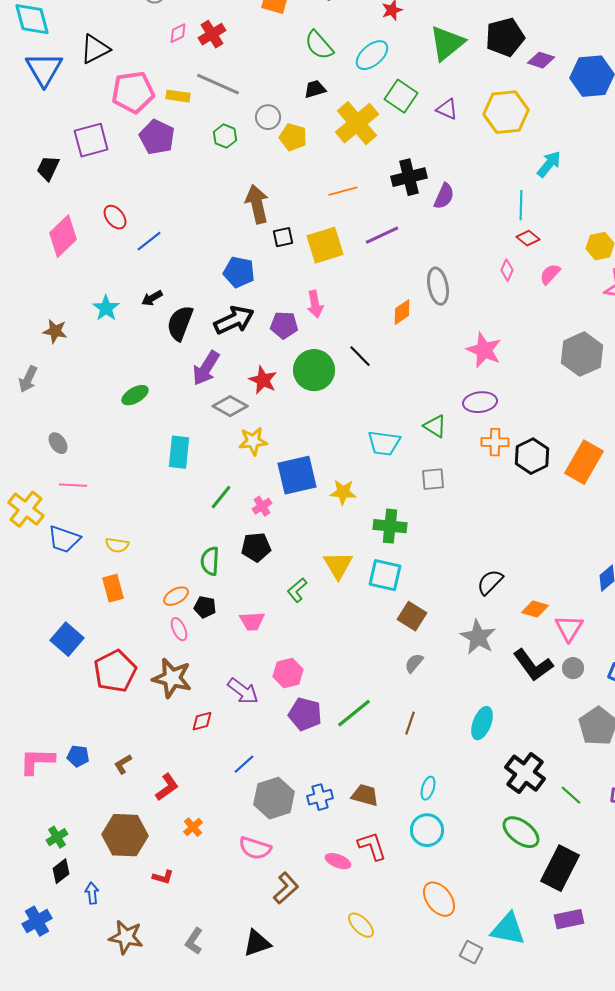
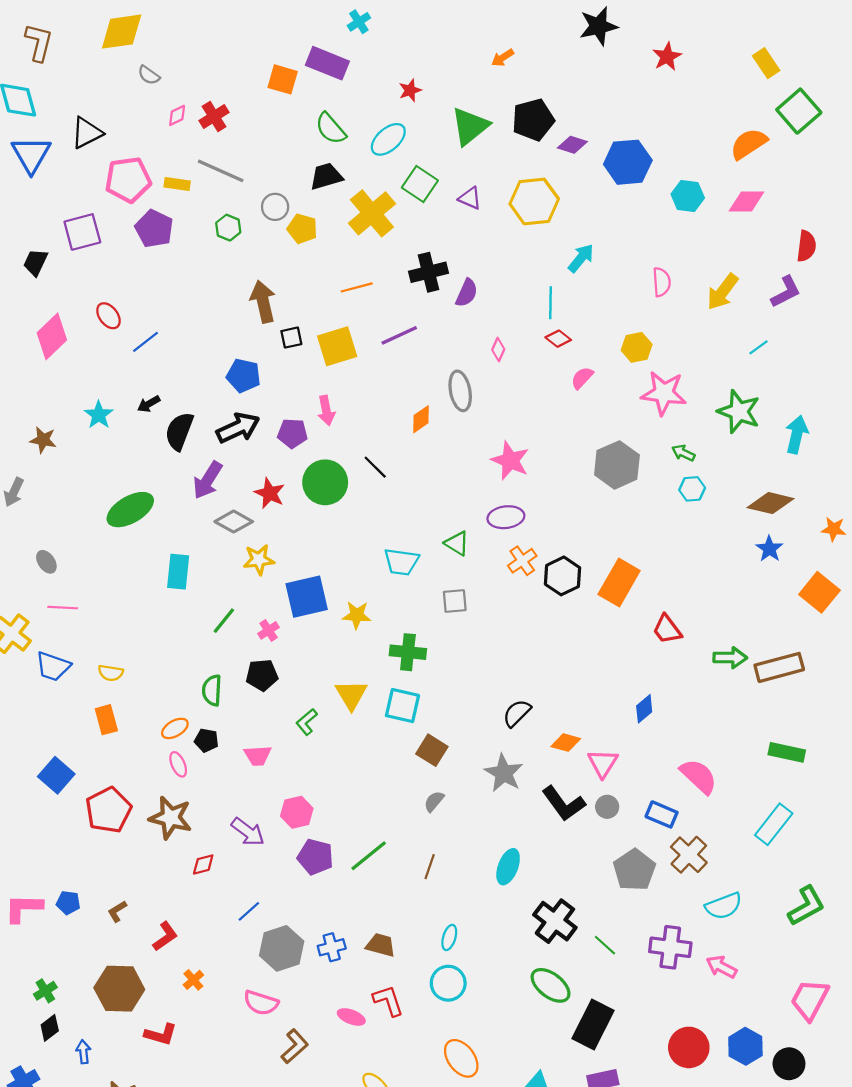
black trapezoid: (315, 89) -> (326, 176), size x1.4
pink diamond: (507, 270) -> (498, 350), moved
green ellipse: (135, 395) -> (130, 510), size x1.6
orange cross: (495, 442) -> (522, 561), turned -36
red L-shape: (163, 877) -> (161, 1034), size x1.4

